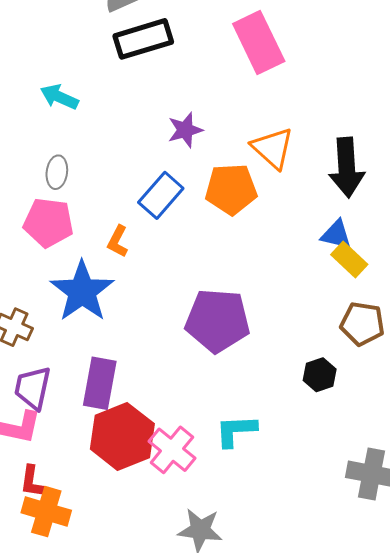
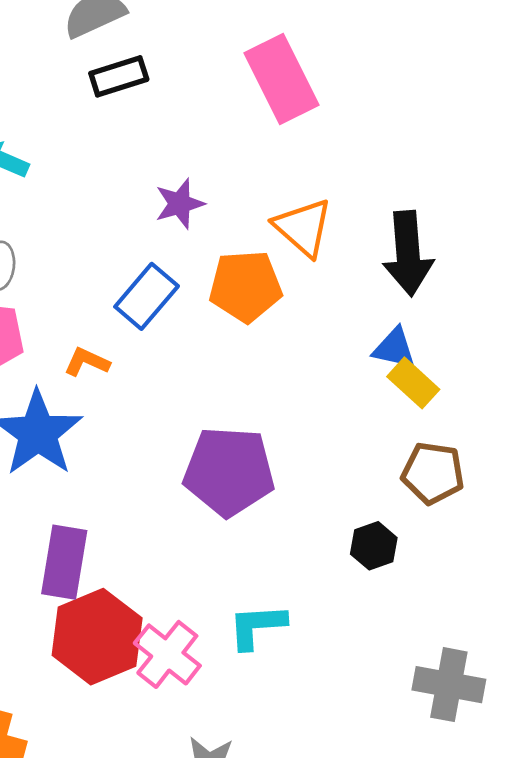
black rectangle: (143, 39) -> (119, 76), size x0.7
orange L-shape: (118, 241) -> (87, 362), turned 88

